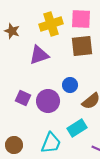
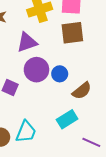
purple circle: (48, 101) -> (36, 70), moved
cyan trapezoid: (51, 143) -> (26, 132), moved

